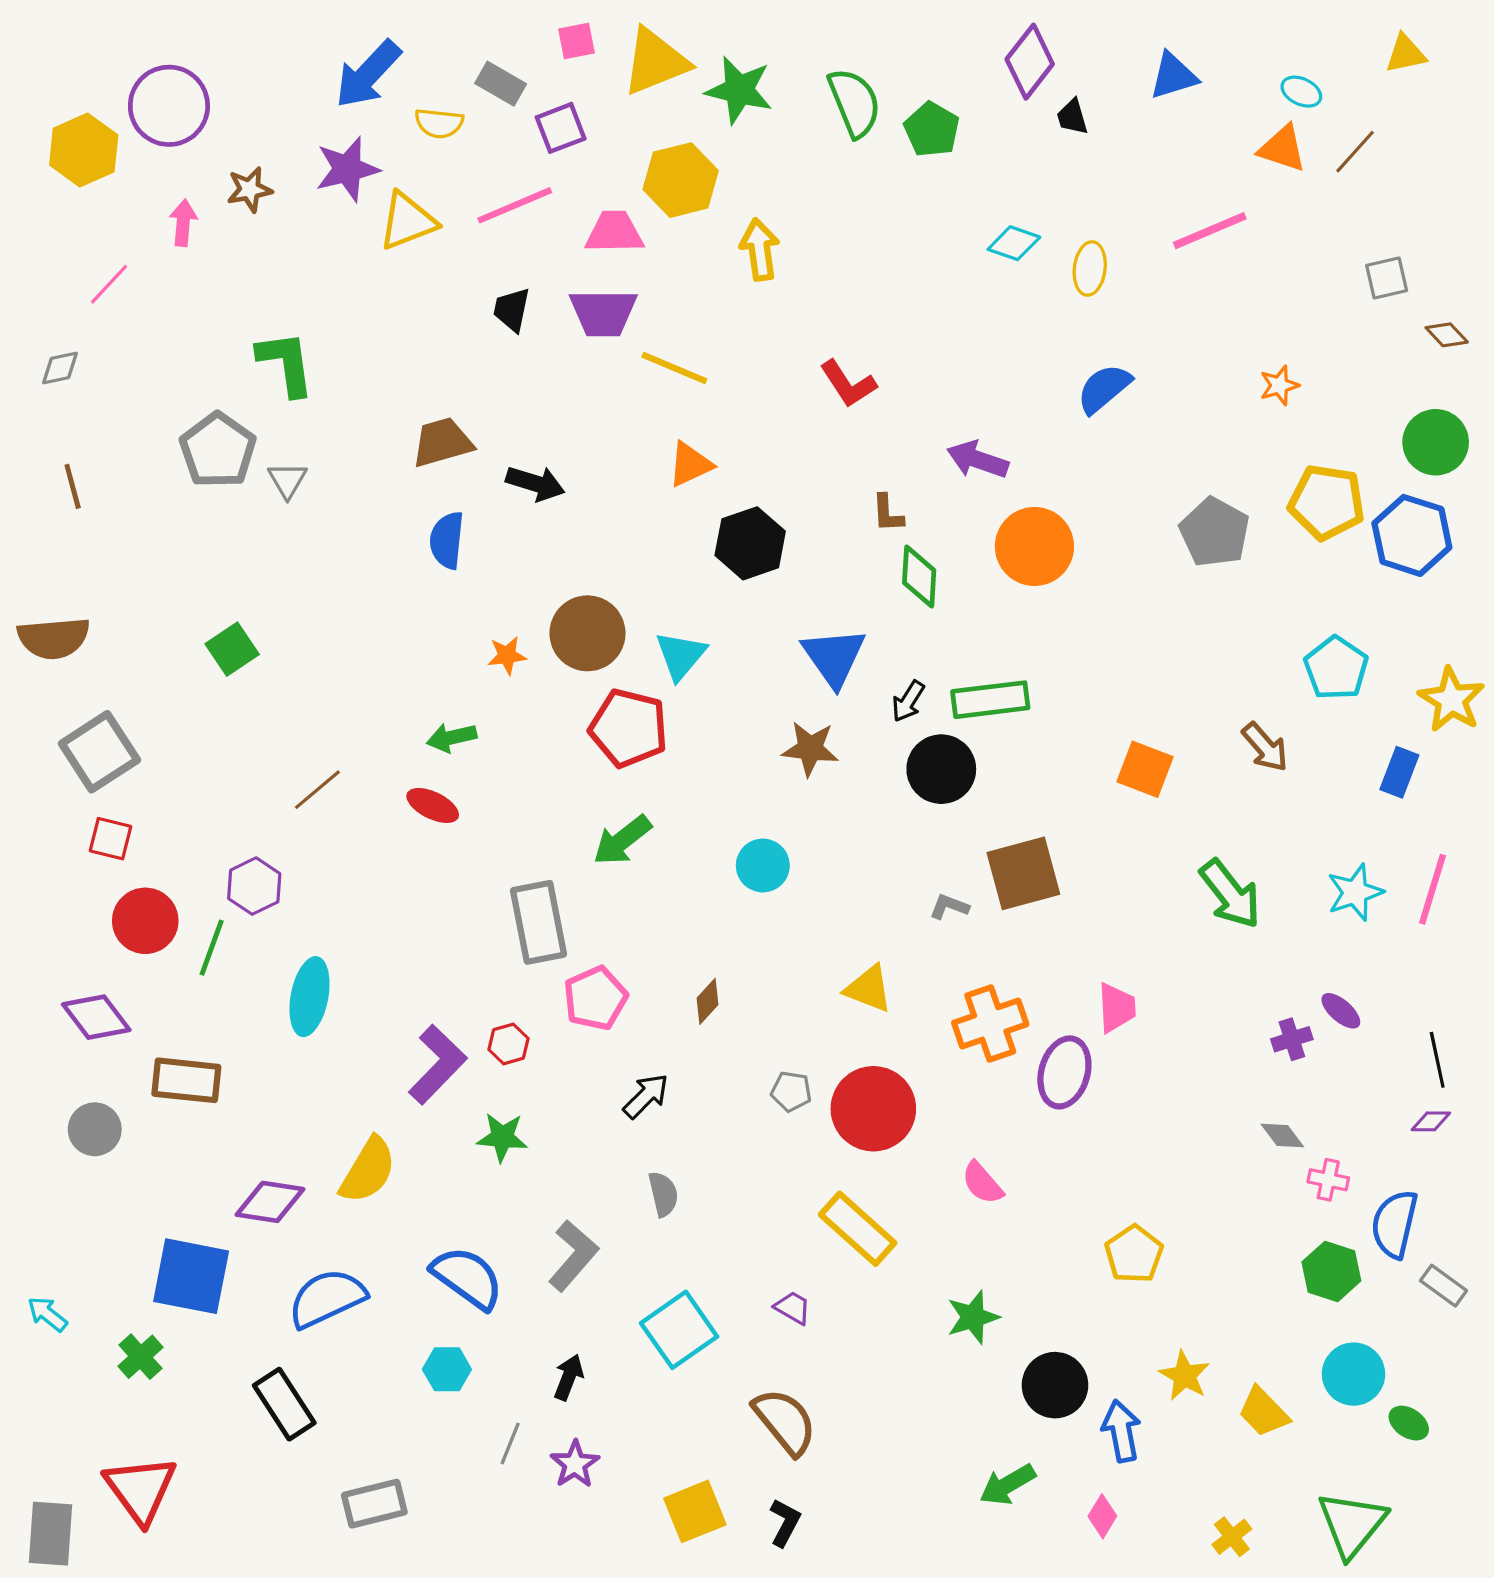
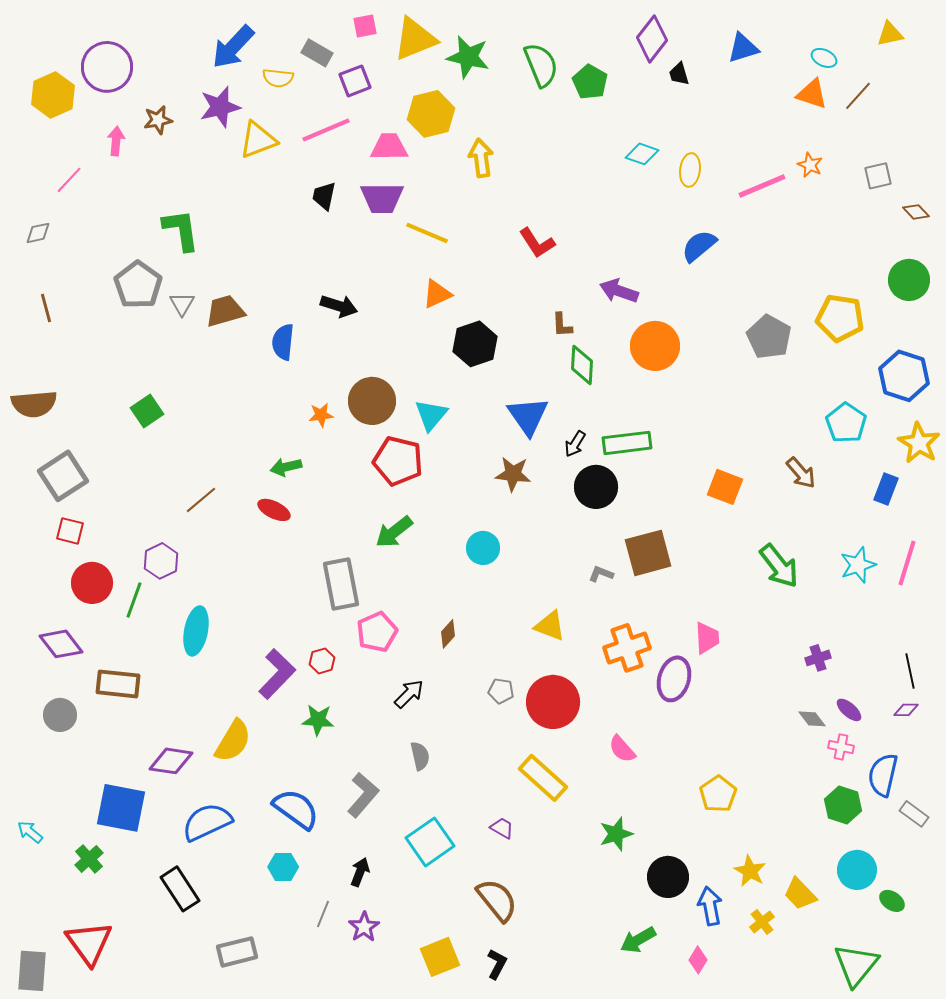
pink line: (1210, 231) -> (762, 186), moved
orange star: (1279, 385) -> (810, 165), moved, turned -30
brown trapezoid: (442, 442) -> (225, 311), moved
blue hexagon: (1412, 535) -> (904, 376), moved
purple ellipse: (1341, 1011) -> (849, 710), moved
yellow cross: (1232, 1537) -> (762, 922), moved

